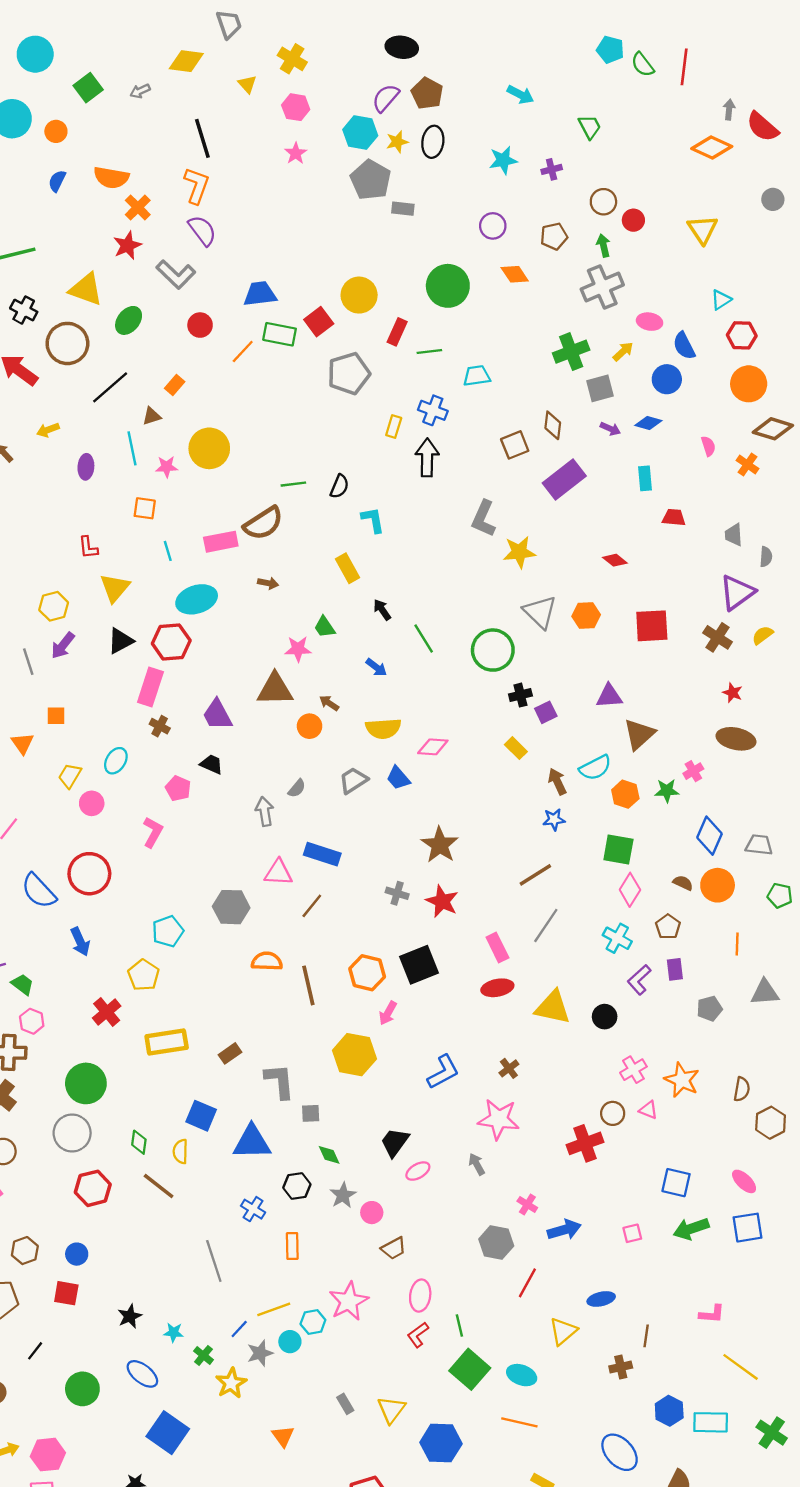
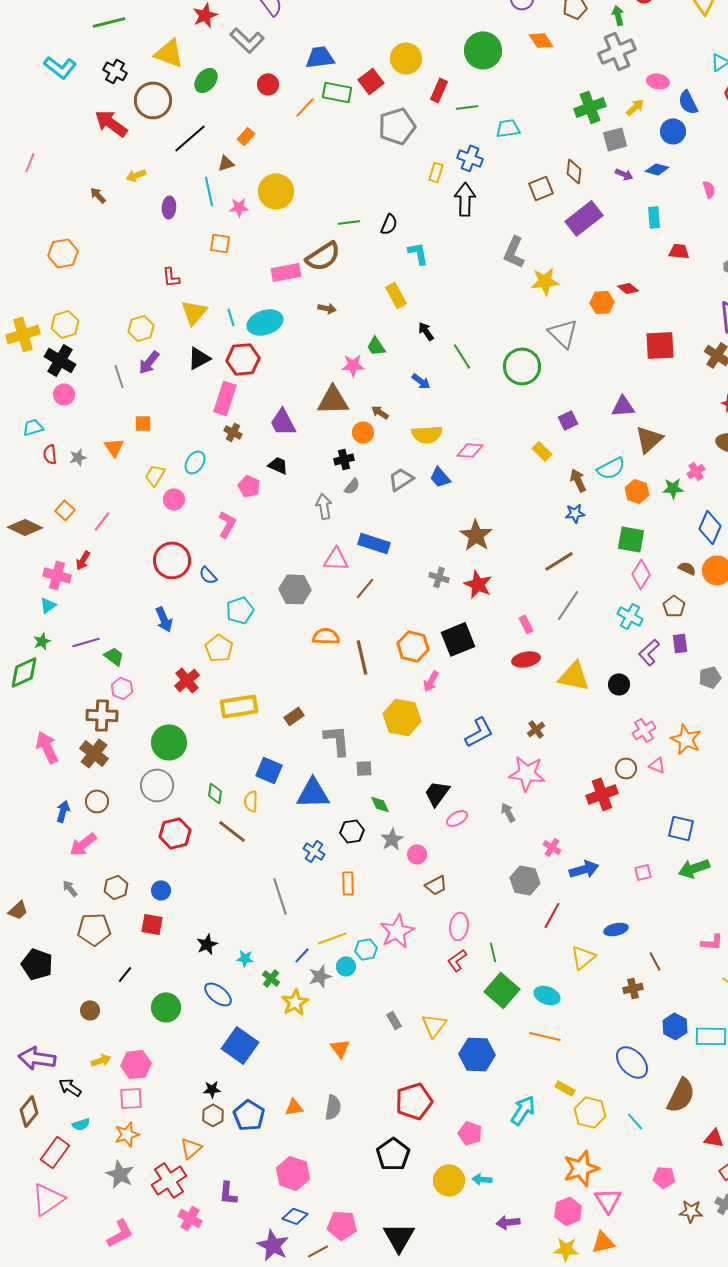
cyan line: (168, 551) -> (231, 317), moved
orange hexagon: (586, 615) -> (602, 302), moved
black cross: (520, 695) -> (344, 459), moved
blue semicircle: (39, 891) -> (208, 575), moved, size x0.6
pink rectangle: (497, 947) -> (526, 624), size x0.7
brown line: (646, 1336) -> (655, 961), turned -36

